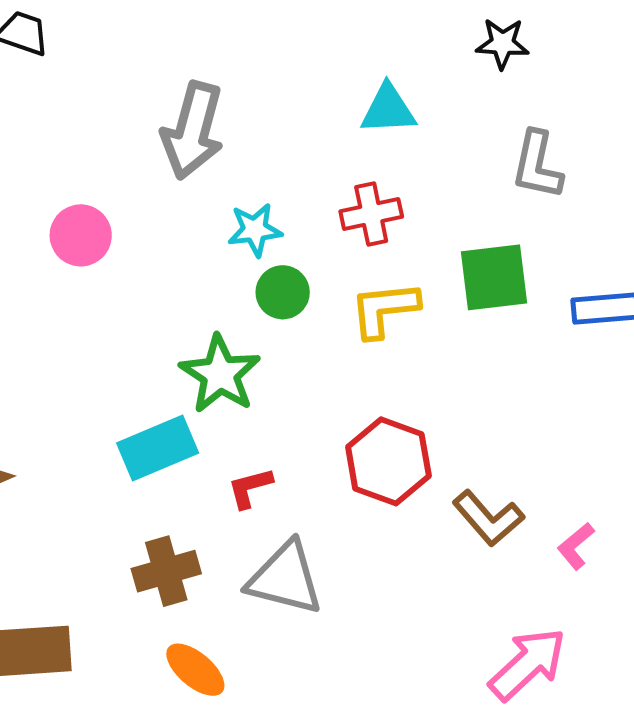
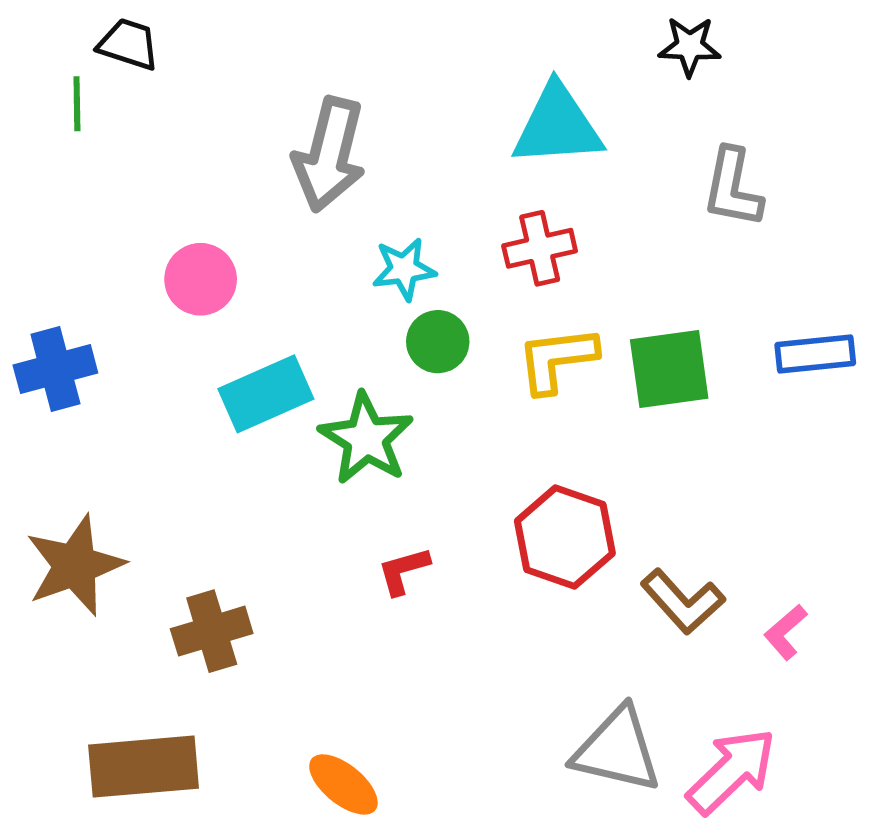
cyan triangle: (388, 109) -> (557, 126), size x1.4
green square: (494, 277) -> (669, 369), moved
cyan rectangle: (158, 448) -> (266, 394), moved
brown cross: (166, 571) -> (212, 631), moved
gray triangle: (285, 578) -> (617, 750), moved

